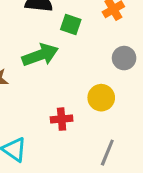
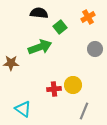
green square: (71, 25) -> (60, 27), turned 32
yellow circle: (101, 98) -> (73, 85), moved

